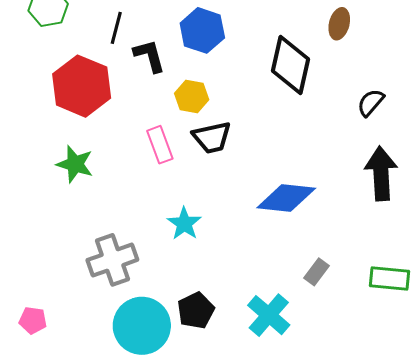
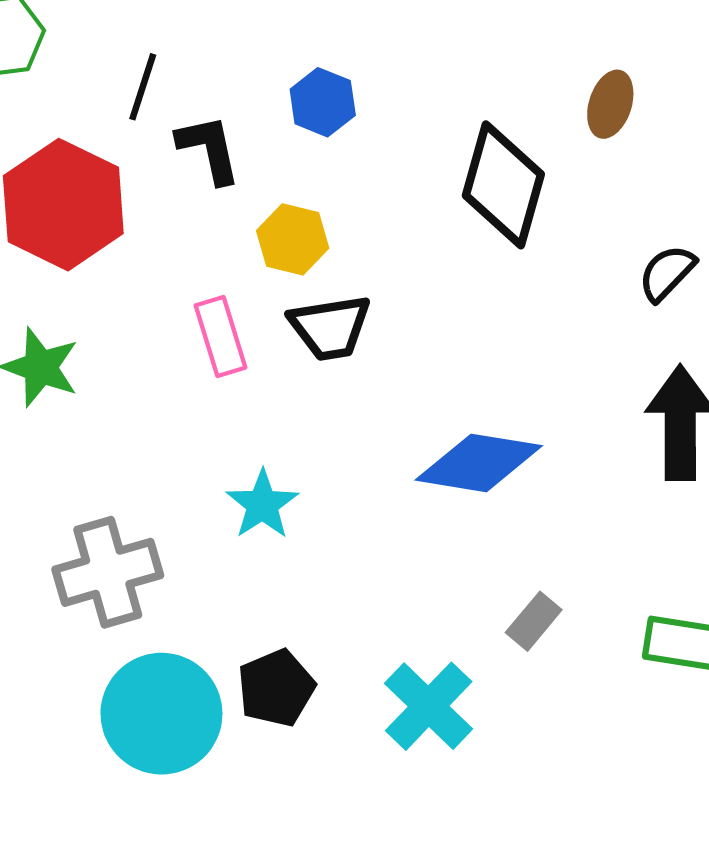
blue hexagon: (202, 30) -> (323, 102), size x0.7

